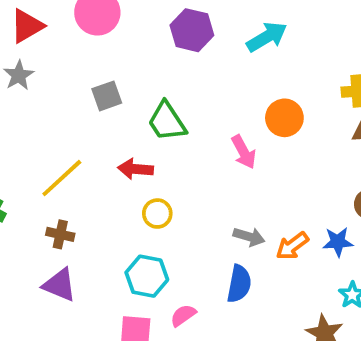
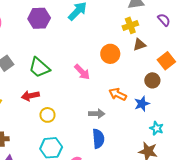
orange circle: (284, 118) -> (110, 54), moved
orange arrow: (292, 246) -> (118, 94), moved, turned 78

